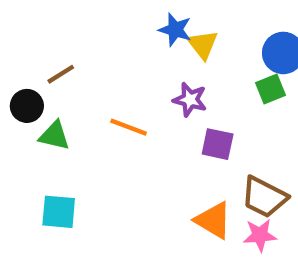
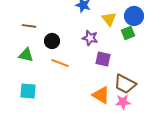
yellow triangle: (203, 44) -> (109, 19), moved
brown line: (61, 74) -> (29, 26), turned 40
black circle: (27, 106) -> (52, 41), moved
orange line: (129, 127) -> (60, 63), moved

